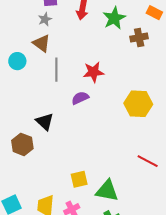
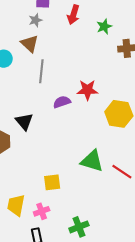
green star: (114, 18) -> (104, 26), size x0.7
red star: (93, 72) -> (87, 90), moved
green triangle: (107, 191) -> (92, 161), moved

